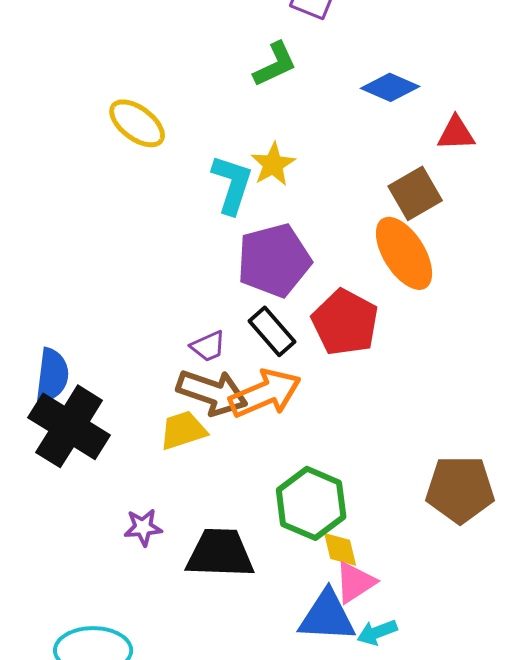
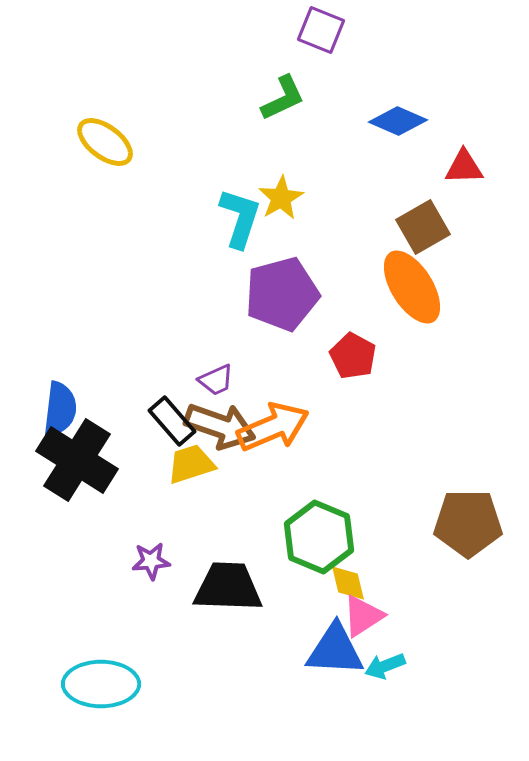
yellow ellipse: (137, 123) -> (105, 142), moved
red pentagon: (345, 322) -> (353, 356), size x0.7
black rectangle: (272, 331) -> (172, 421), moved

